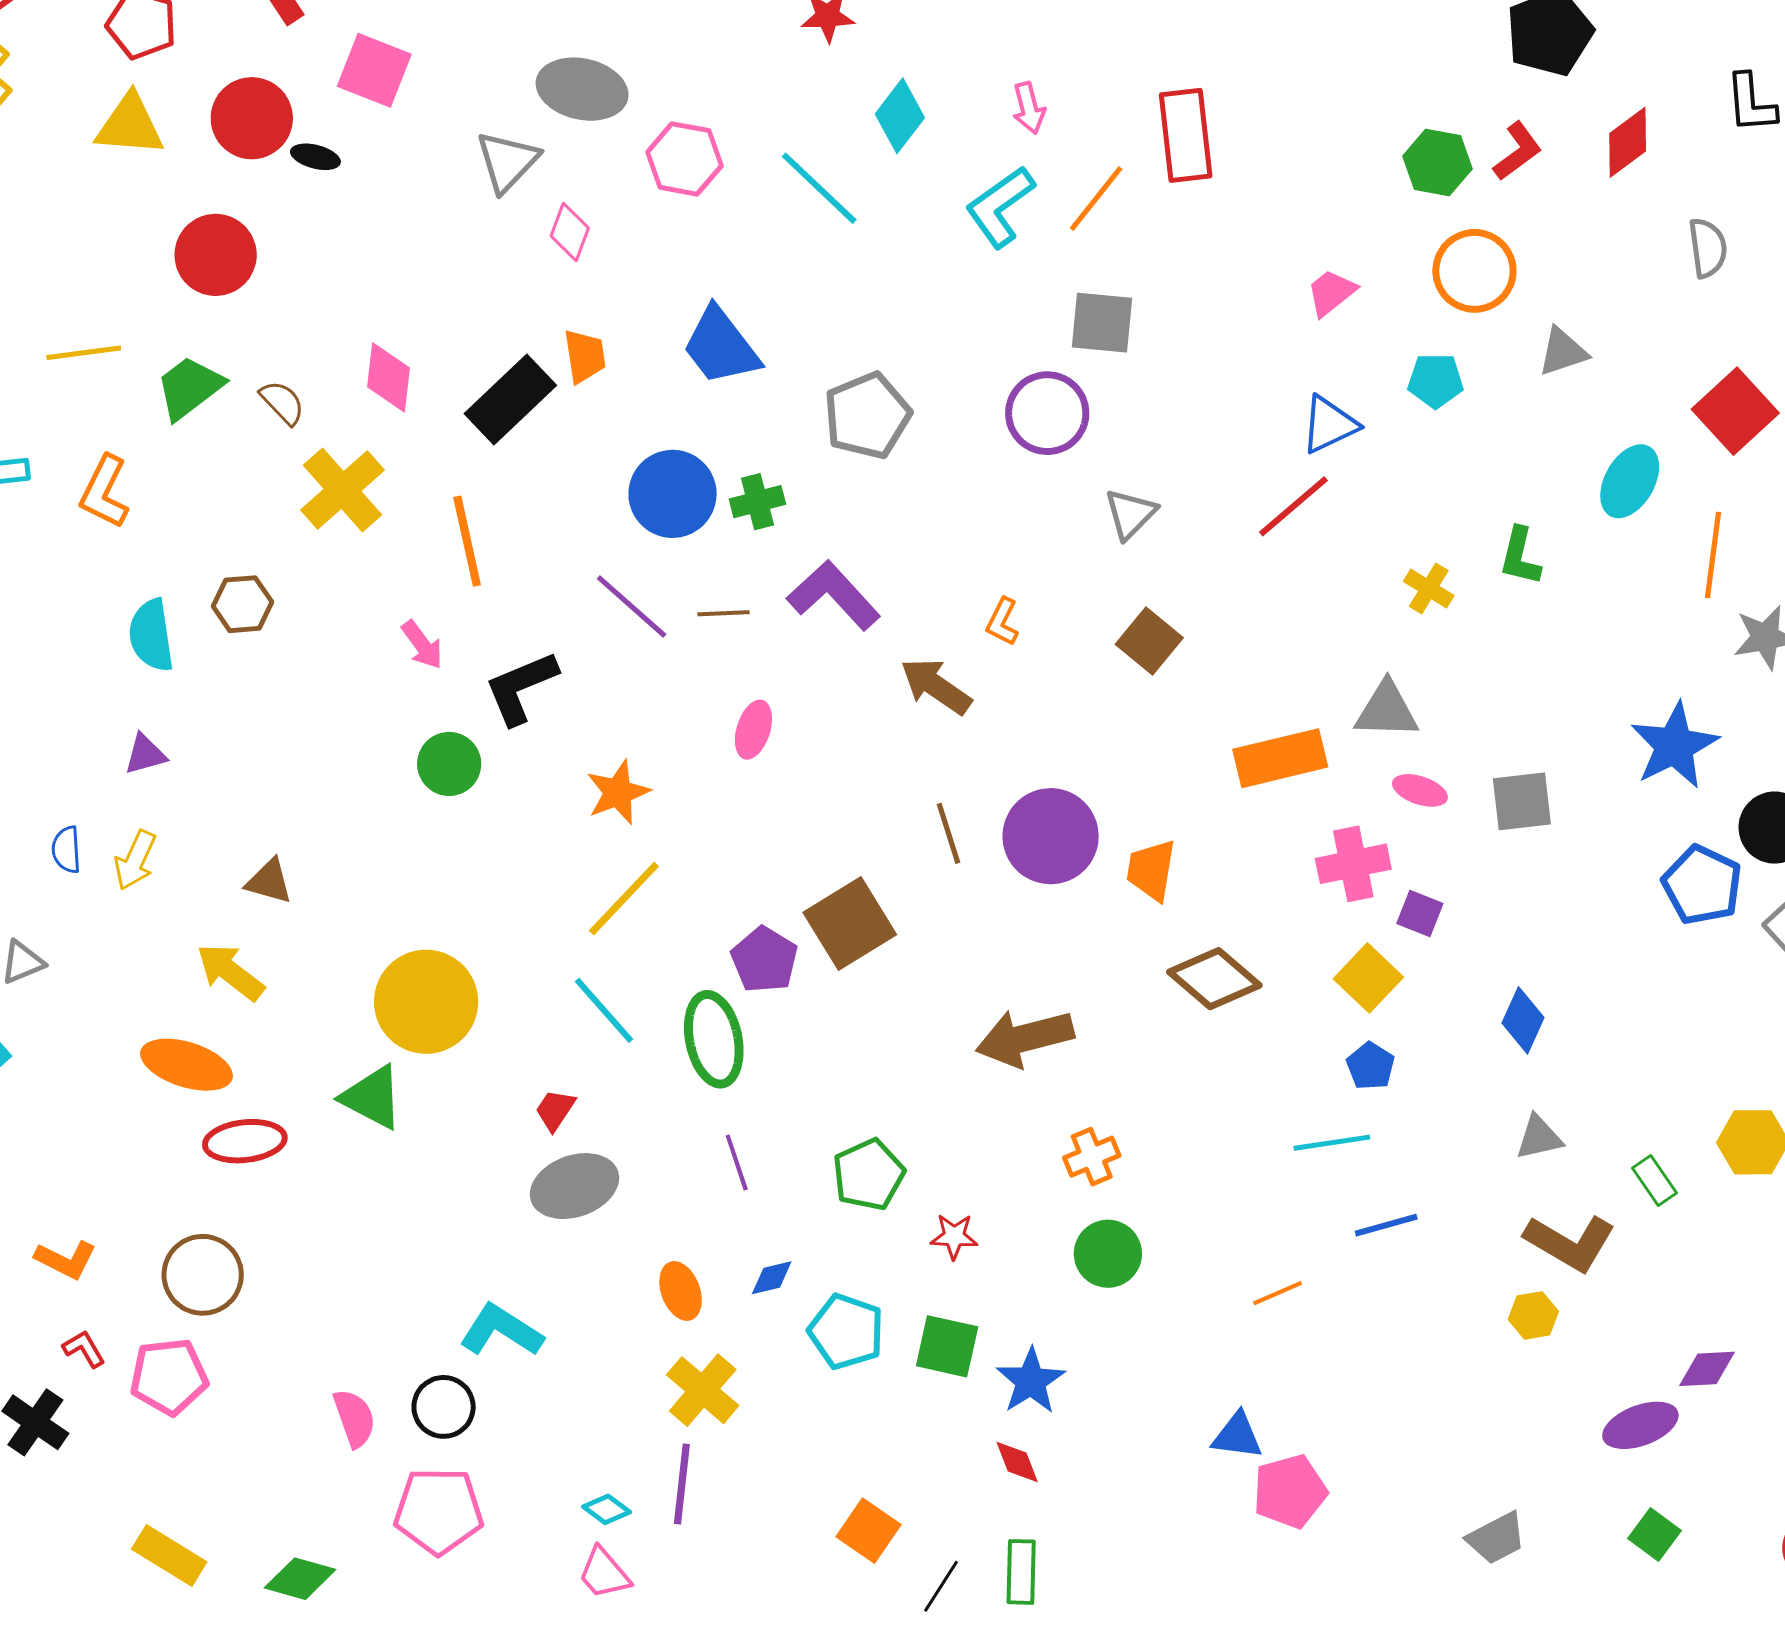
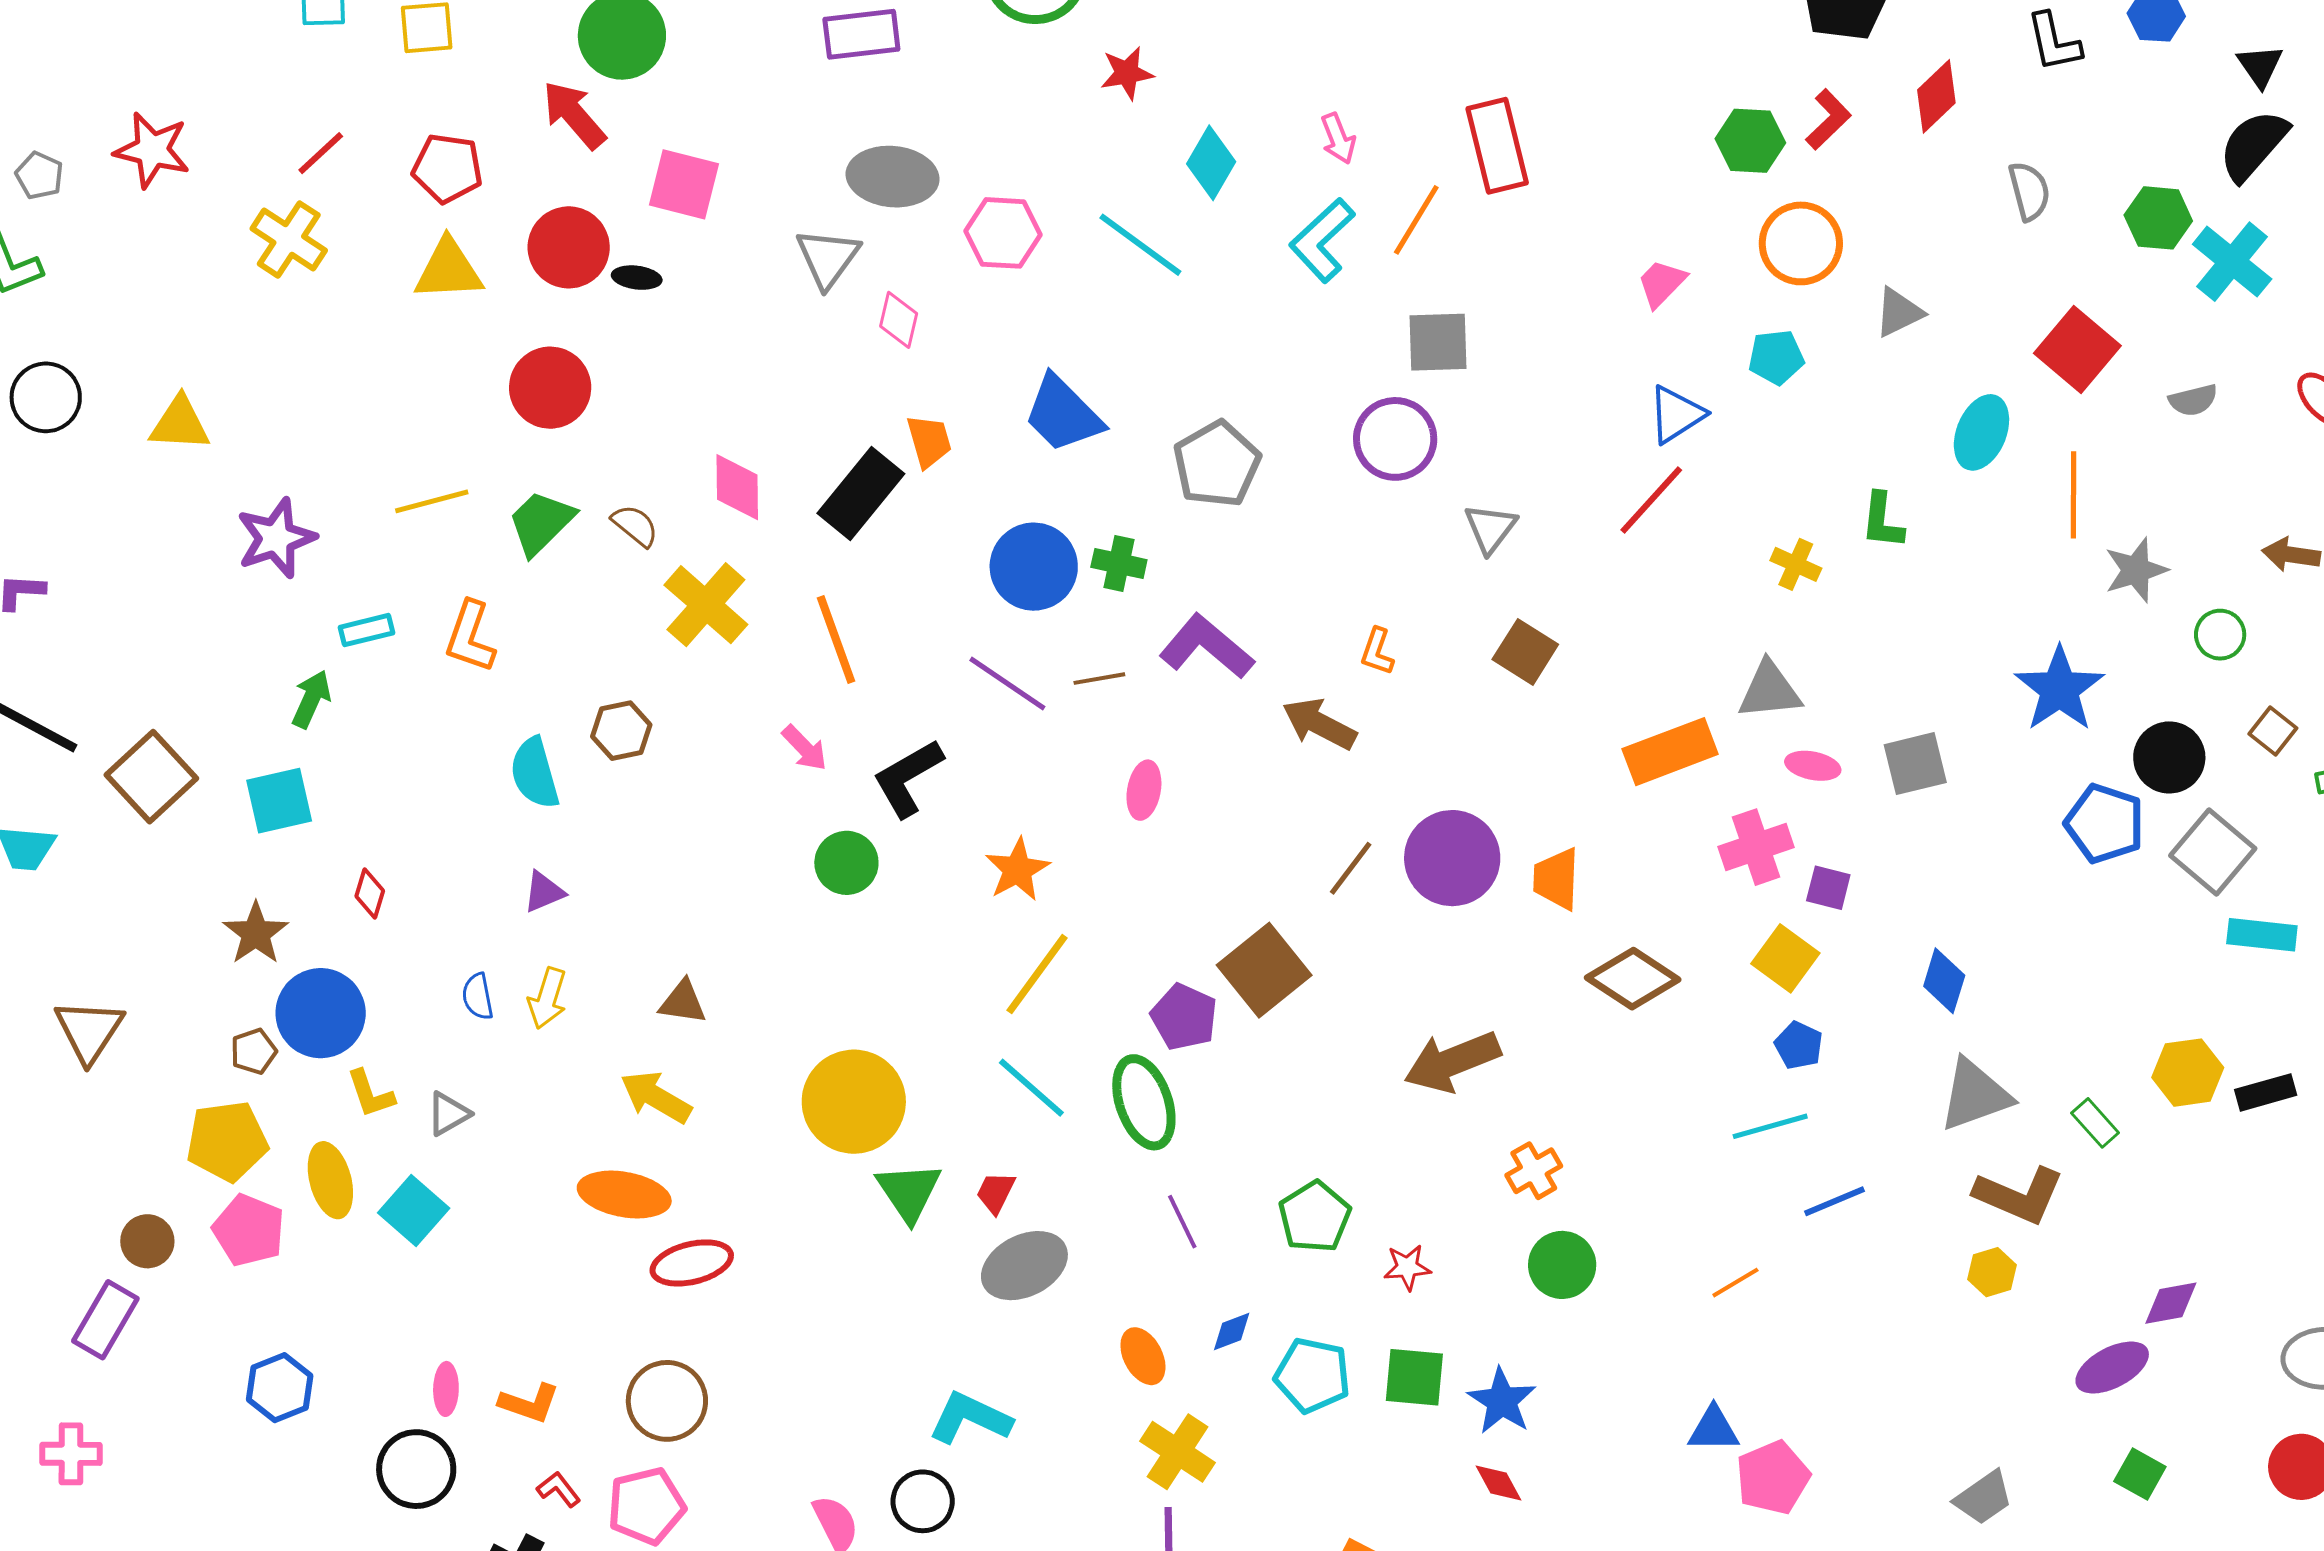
green cross: (757, 502) -> (1119, 563), turned 34
brown line: (949, 833) -> (1351, 868), turned 62
green triangle: (372, 1097) -> (909, 1192), moved, turned 36
gray triangle: (1539, 1137) -> (1975, 1095), size x1.6

